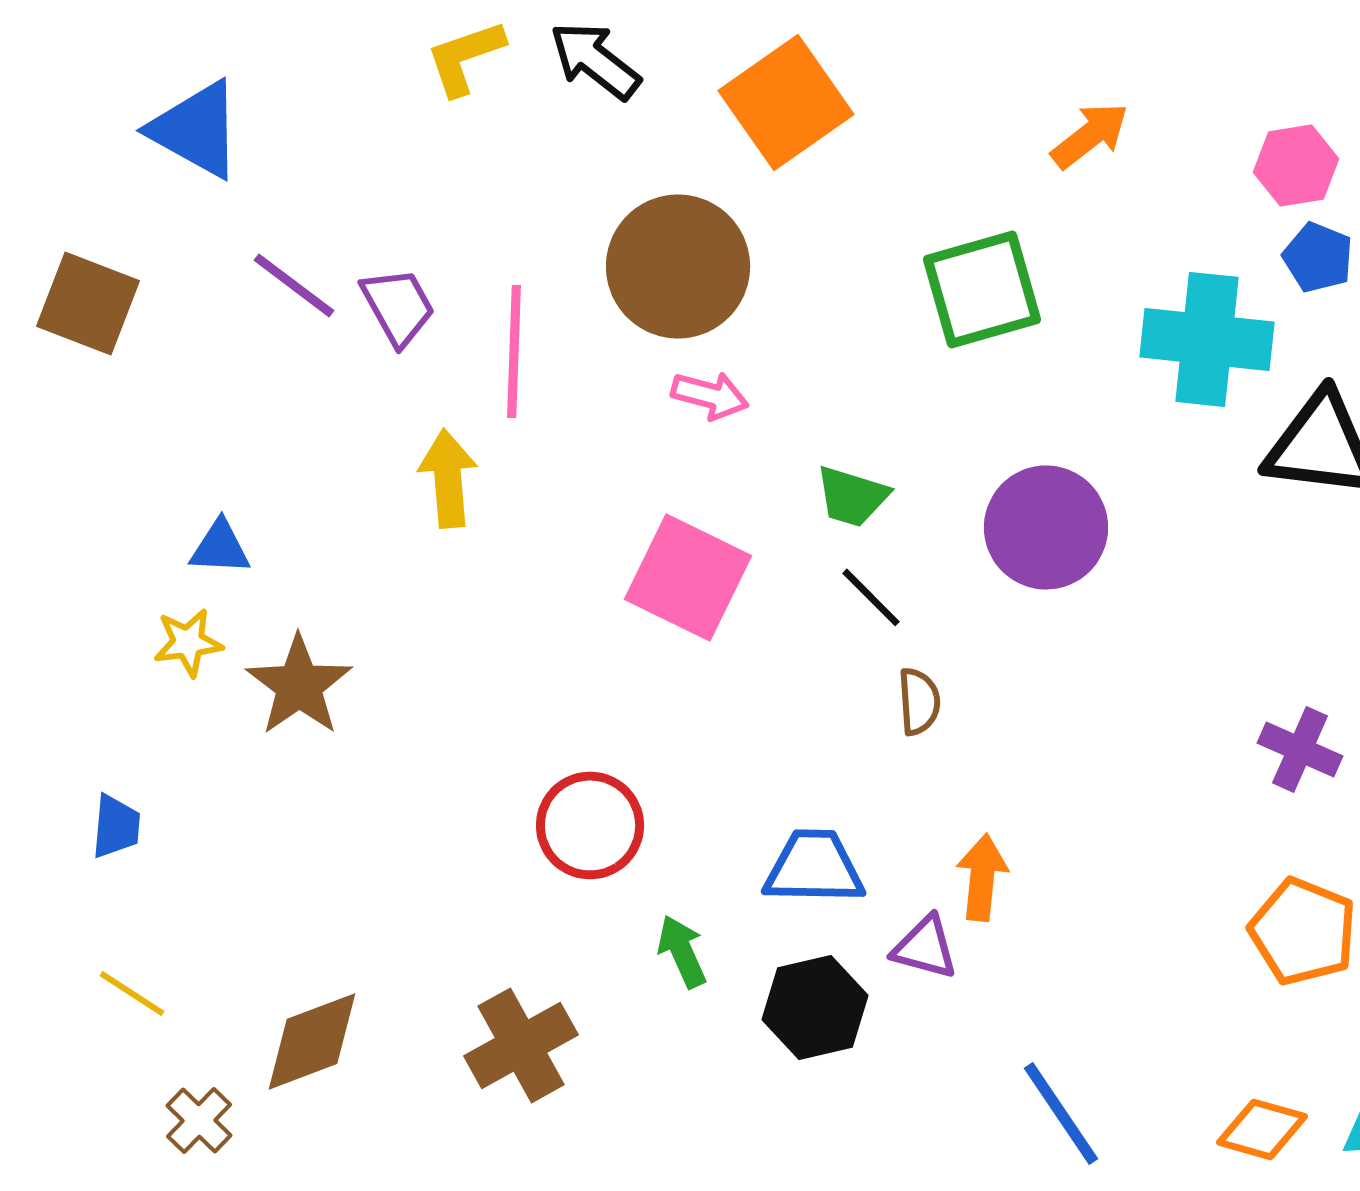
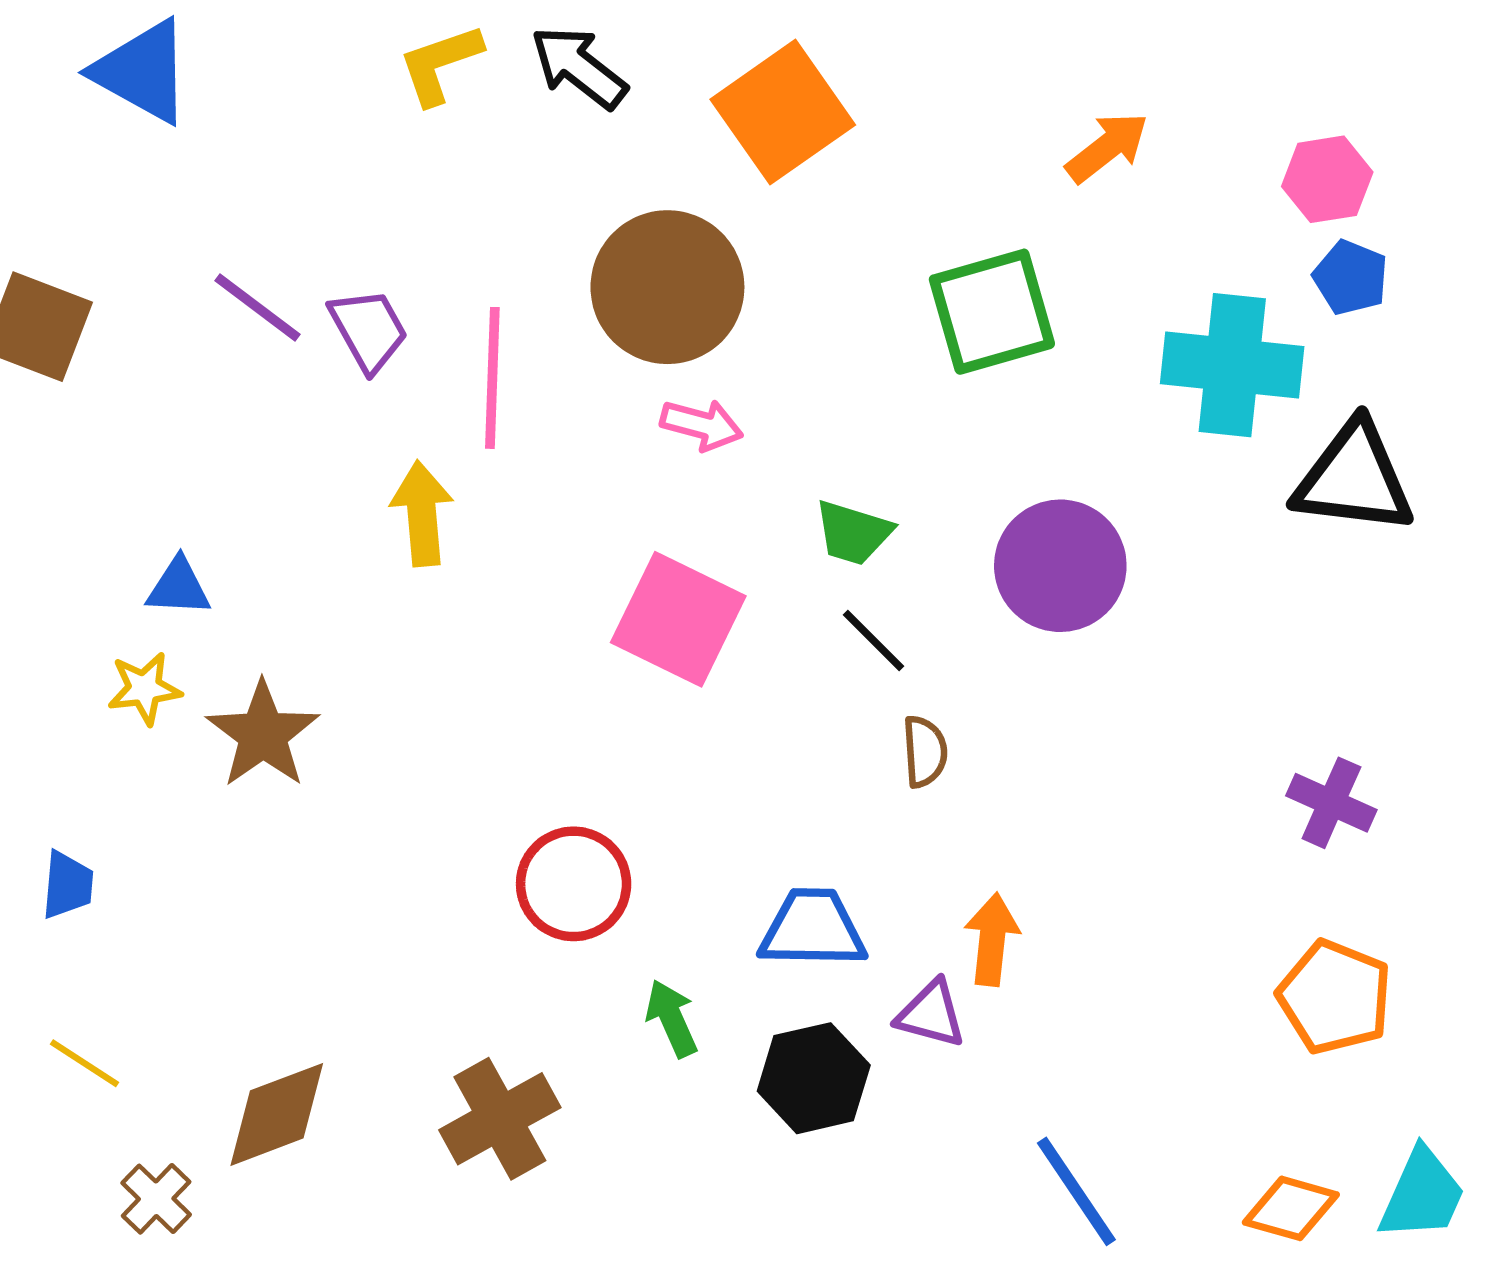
blue triangle: (196, 129) -> (142, 72), moved

